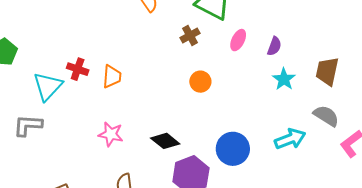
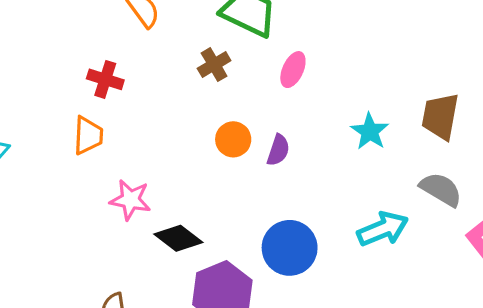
purple semicircle: (274, 46) -> (278, 150), moved
red cross: (78, 69) -> (105, 79), moved
pink star: (111, 134) -> (130, 200), moved

